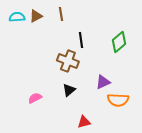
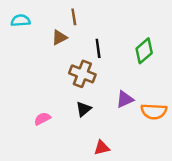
brown triangle: (36, 16) -> (59, 38), moved
orange semicircle: (118, 100) -> (154, 111), moved

